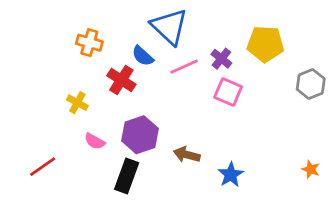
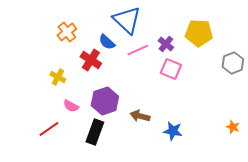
orange cross: (89, 43) -> (67, 32), turned 36
red line: (43, 167) -> (49, 129), moved
blue star: (231, 175) -> (173, 131), turned -30

